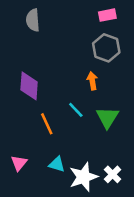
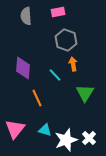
pink rectangle: (107, 15) -> (58, 12), moved
gray hexagon: (106, 48) -> (66, 40), moved
cyan line: (76, 110) -> (55, 75), moved
pink triangle: (19, 163) -> (15, 129), size x1.5

